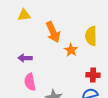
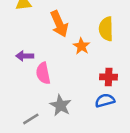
pink semicircle: (30, 82) -> (43, 73), moved

